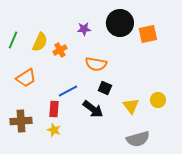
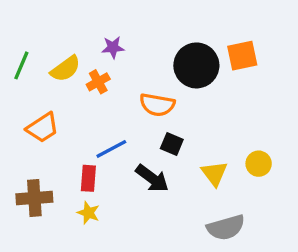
black circle: (120, 23) -> (196, 65), moved
purple star: (84, 29) -> (113, 47), moved
yellow semicircle: (40, 42) -> (65, 69), turned 30

